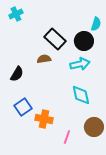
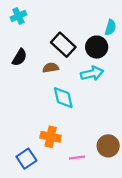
black semicircle: (17, 74) -> (20, 57), moved
cyan diamond: (81, 95) -> (63, 98), moved
blue square: (23, 107) -> (26, 159), moved
pink line: (67, 137) -> (77, 157), turned 64

